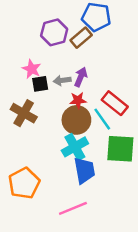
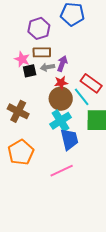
brown rectangle: (81, 38) -> (42, 52), moved, turned 42
brown cross: (24, 113) -> (18, 111), moved

